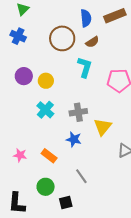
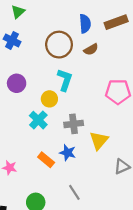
cyan L-shape: (85, 67) -> (65, 80), moved
yellow circle: (46, 81) -> (49, 99), moved
orange rectangle: (49, 156) -> (46, 160), moved

